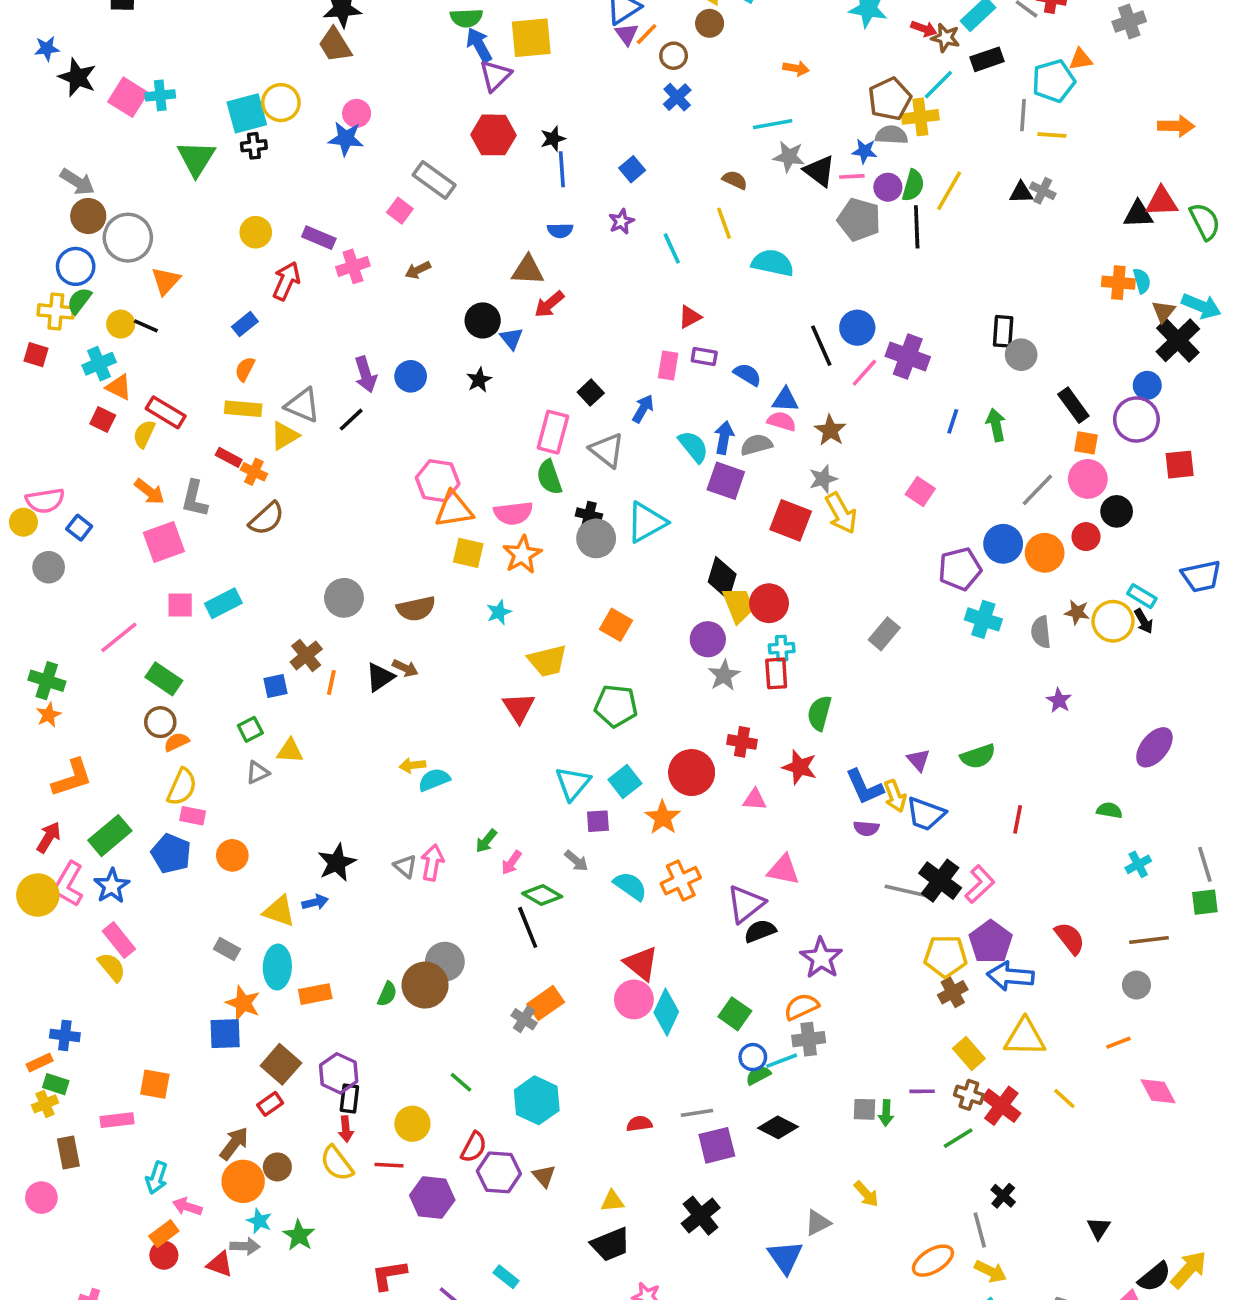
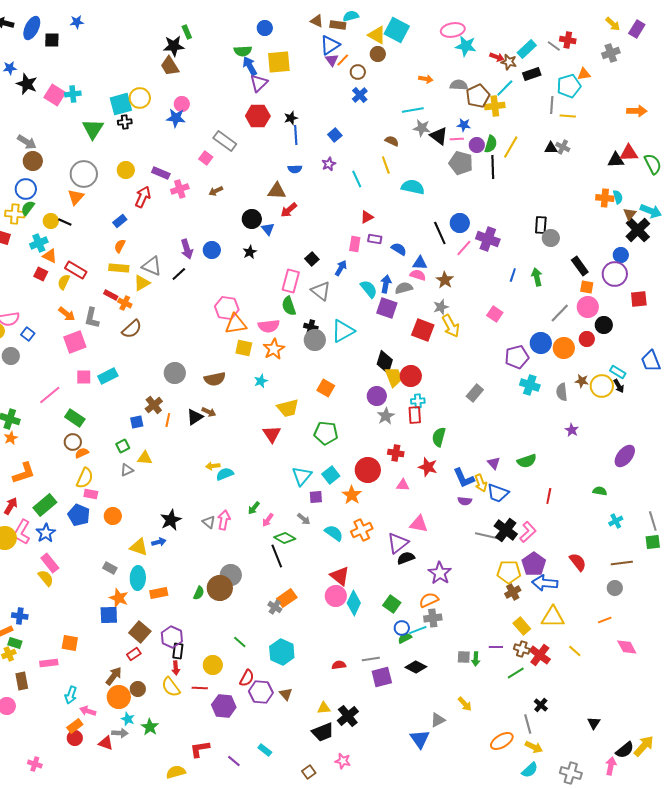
gray semicircle: (891, 135) -> (459, 85), moved
gray circle: (128, 238) -> (84, 174), moved
blue trapezoid: (1201, 576) -> (651, 361), turned 80
black cross: (701, 1216) -> (348, 716), moved

